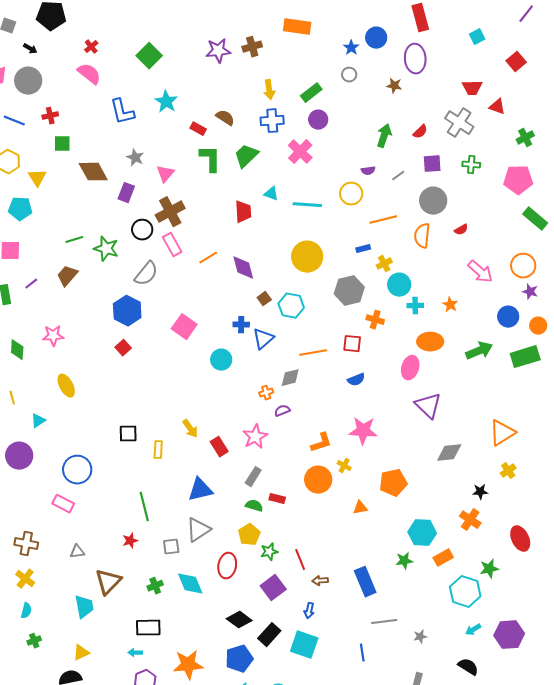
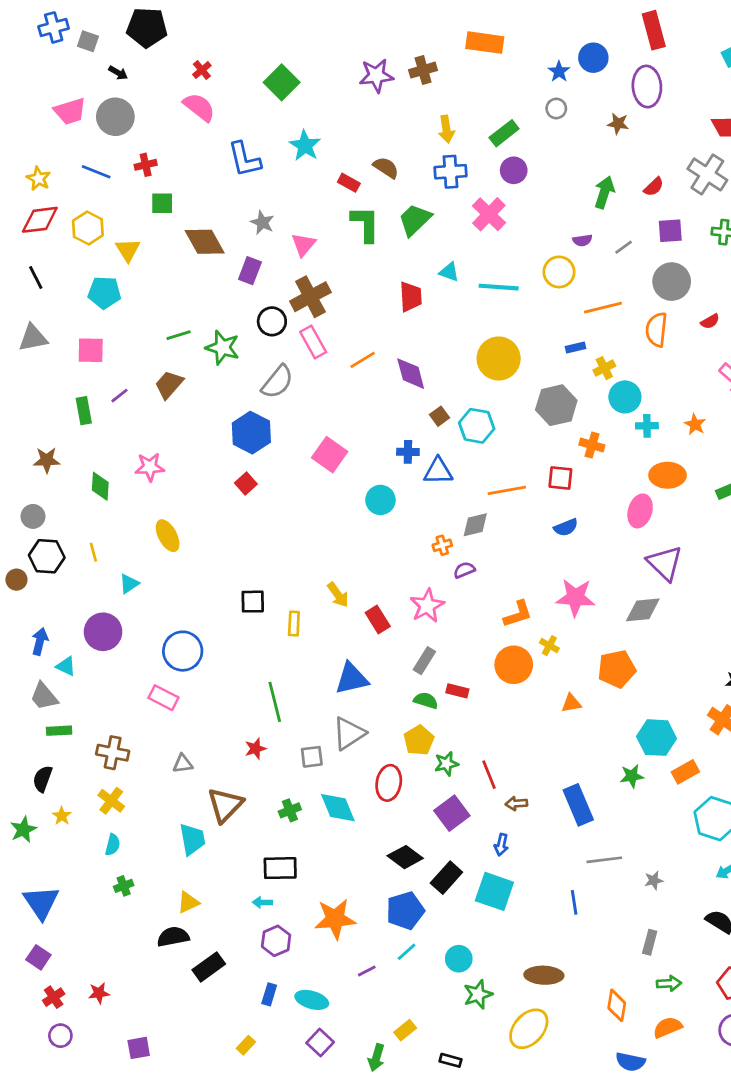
blue triangle: (263, 339) -> (438, 471), turned 40
gray diamond: (449, 453) -> (643, 610), moved

